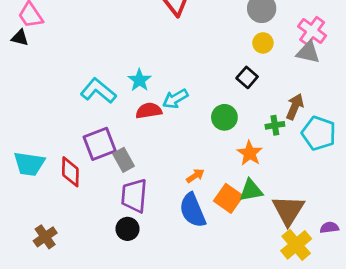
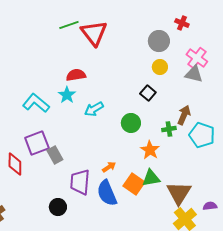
red semicircle: (149, 111) -> (76, 75), moved
purple trapezoid: (134, 196) -> (80, 182), moved

